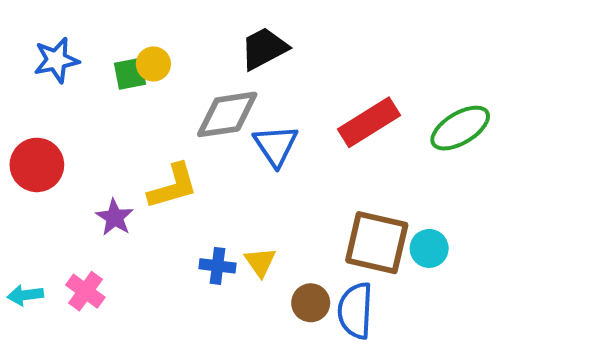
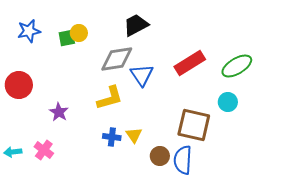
yellow L-shape: (173, 186) -> (110, 98), moved
cyan circle: (429, 248) -> (228, 102), moved

